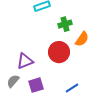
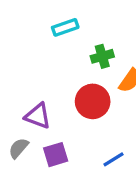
purple triangle: (25, 61) -> (38, 116), turned 42

